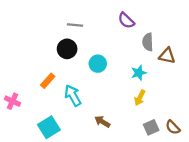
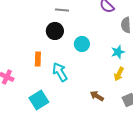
orange rectangle: (48, 81) -> (38, 59), turned -40
brown arrow: (102, 122) -> (97, 96), moved

